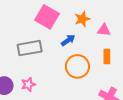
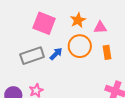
blue arrow: (68, 40) -> (56, 54), moved
orange circle: (77, 66) -> (80, 46), moved

